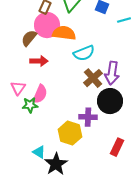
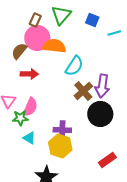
cyan semicircle: (84, 53) -> (74, 66), turned -35
purple cross: (88, 117) -> (62, 130), moved
red rectangle: (117, 147) -> (107, 160), turned 30
cyan triangle: (39, 152) -> (29, 138), moved

